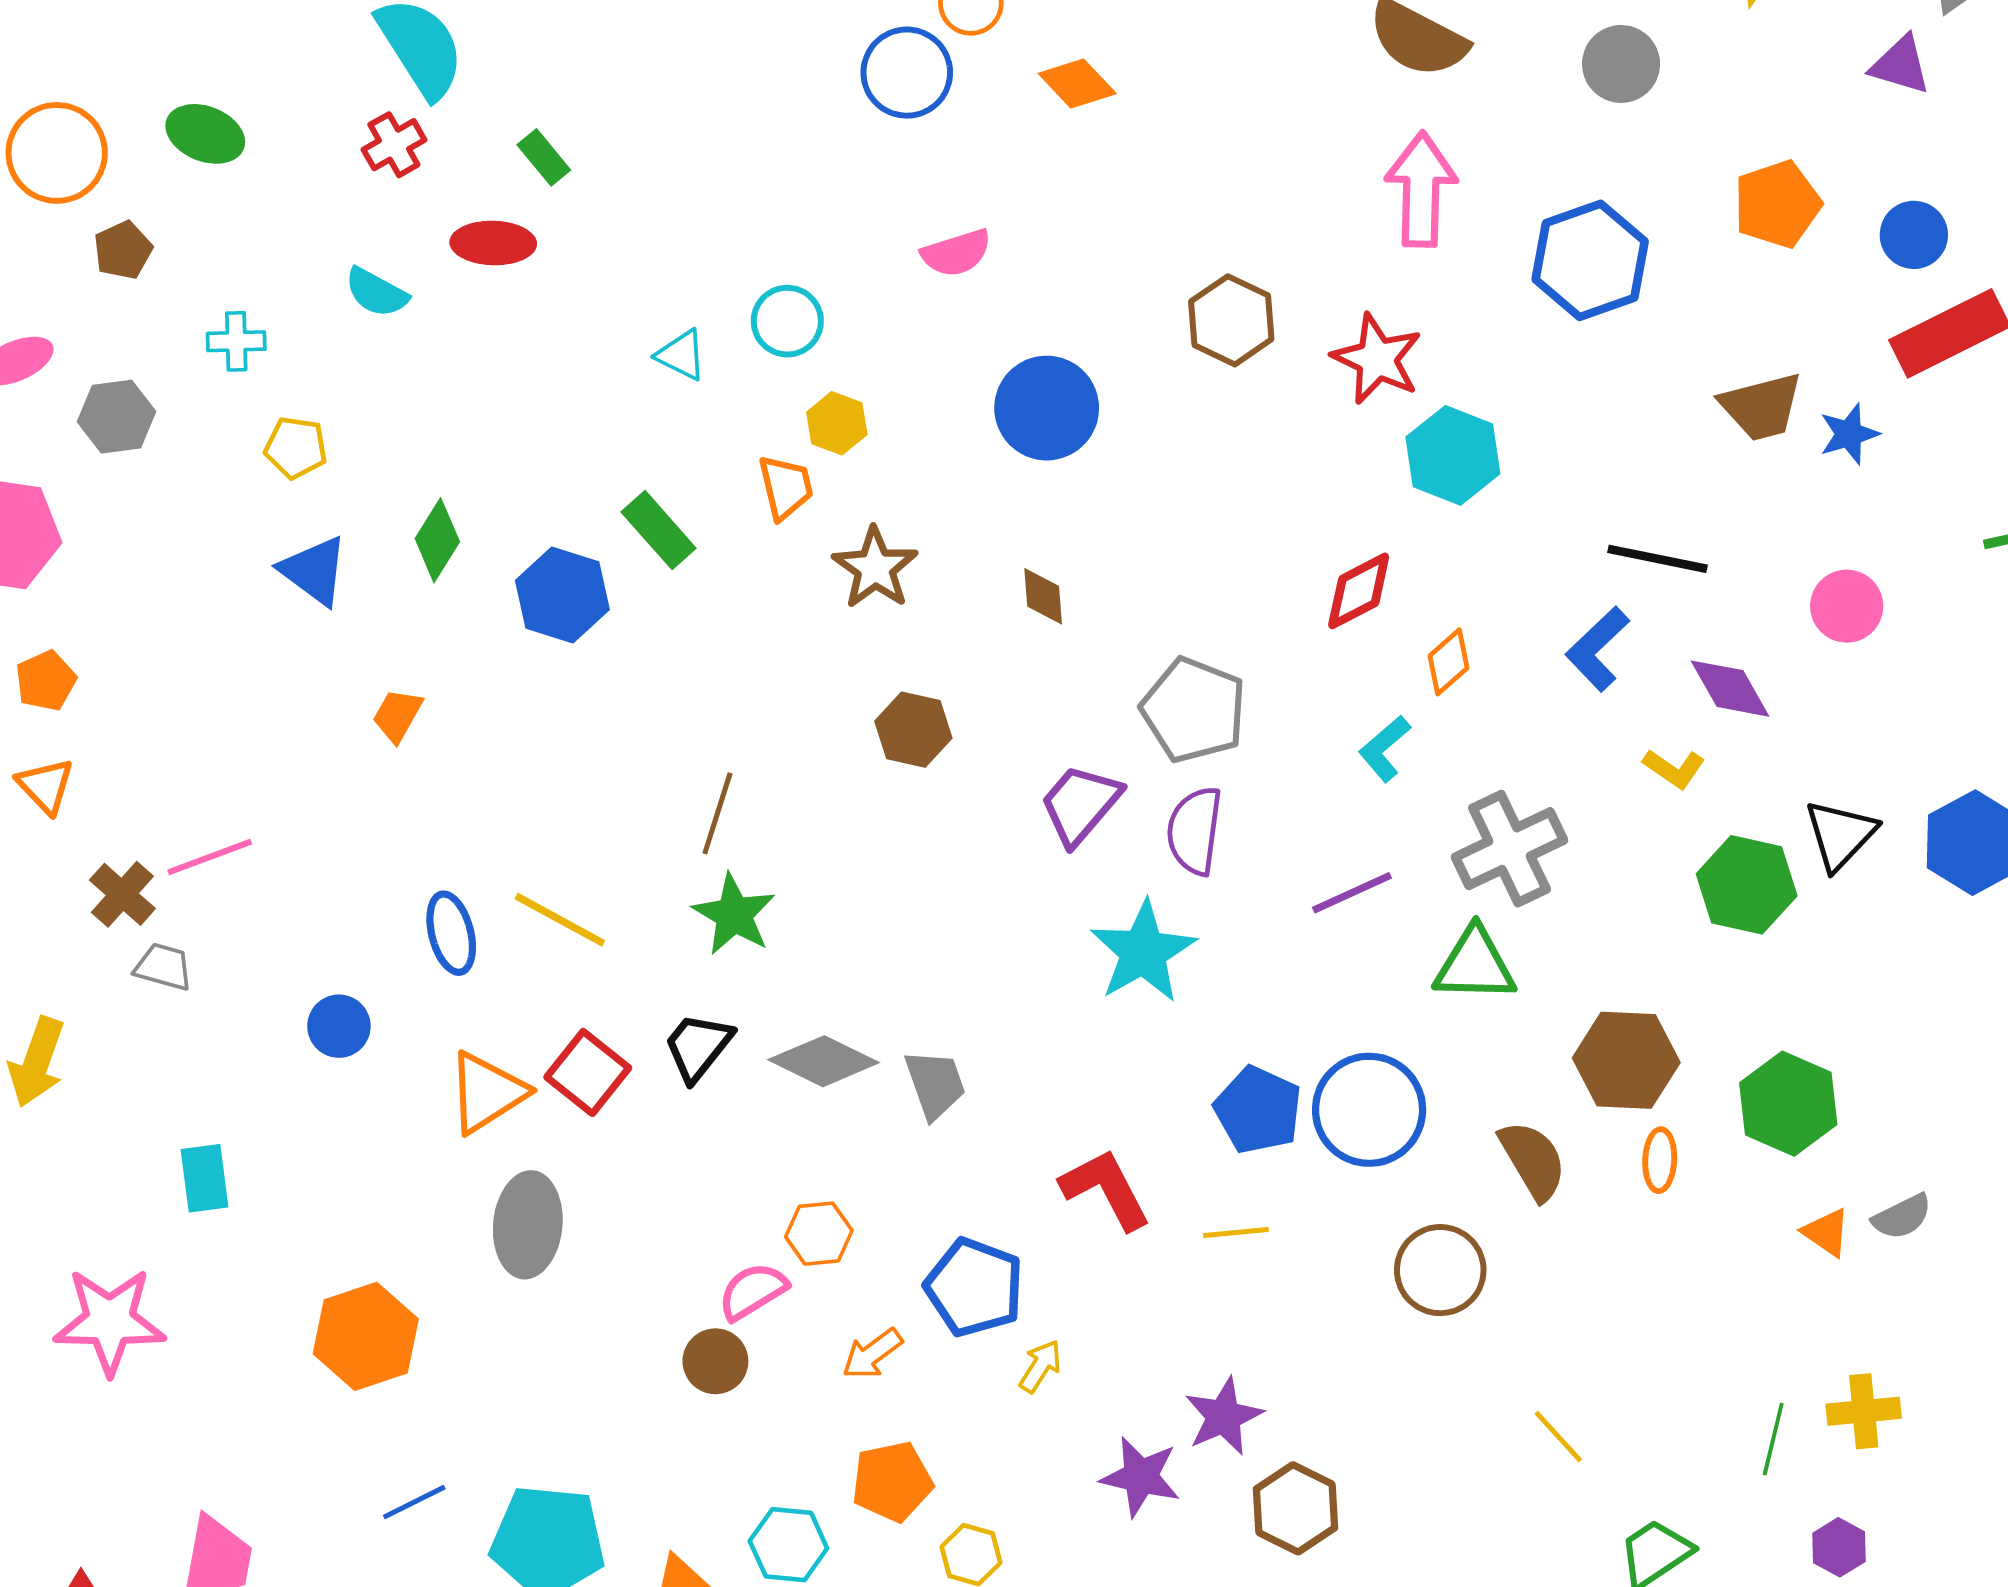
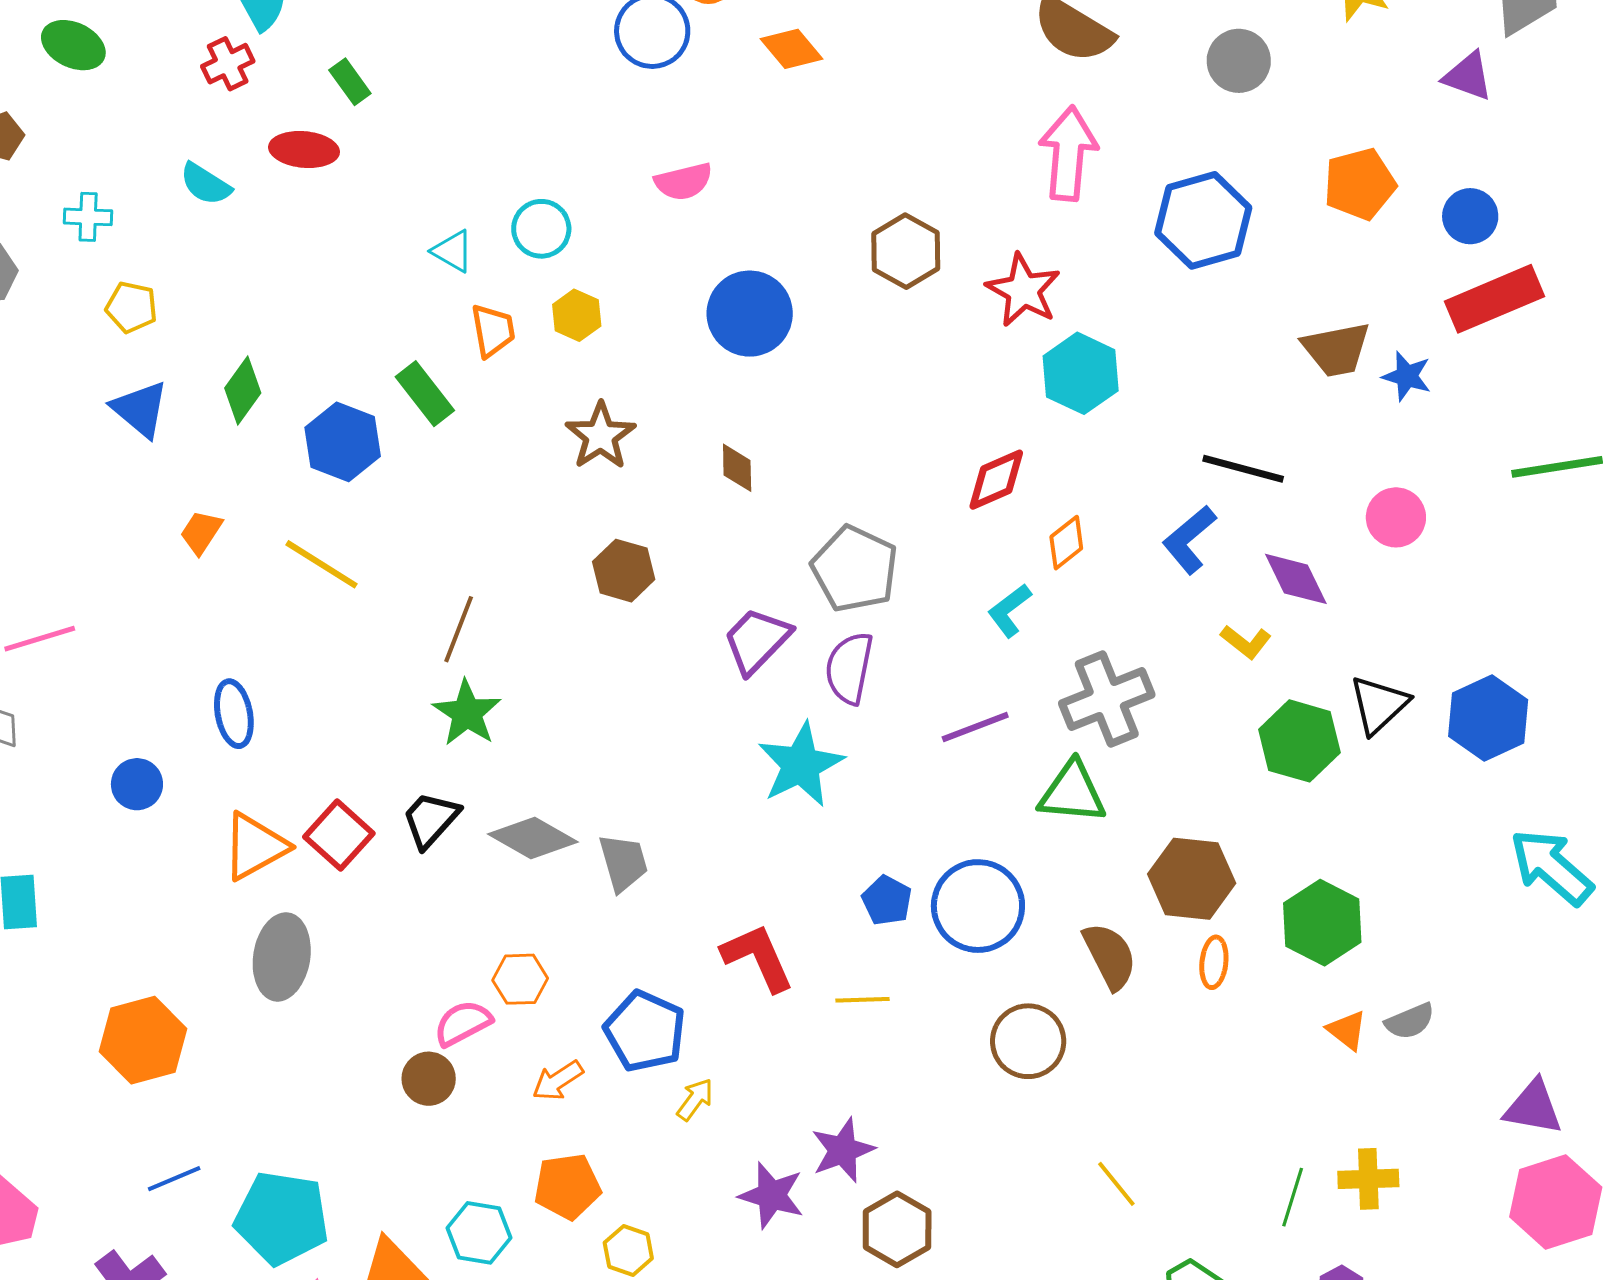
blue star: (1849, 434) -> (1407, 376), turned 30
orange trapezoid: (786, 487) -> (493, 331), moved
yellow line: (560, 920) -> (322, 564), moved
blue pentagon: (1258, 1110) -> (887, 900), size x0.7

